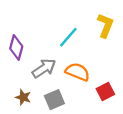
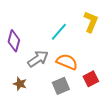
gray square: (54, 100) -> (61, 86), moved

